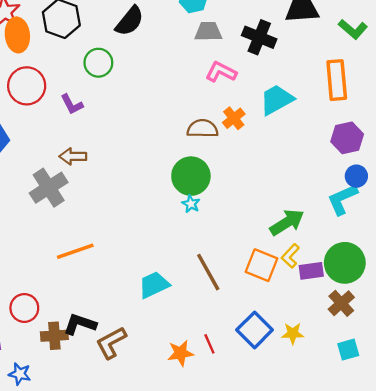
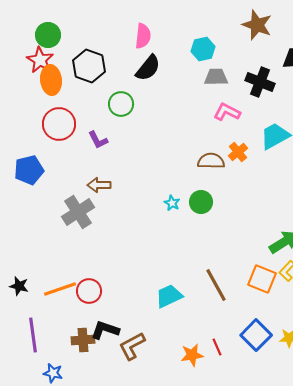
green circle: (191, 176) -> (201, 202), size x0.7
cyan star: (191, 204) -> (172, 203), moved
orange line: (75, 251) -> (60, 289), moved
red circle: (24, 308) -> (89, 291), moved

